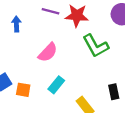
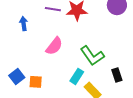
green L-shape: (96, 46) -> (92, 56), moved
cyan rectangle: (56, 85) -> (77, 76), moved

